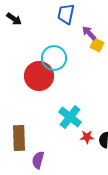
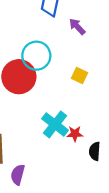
yellow square: (97, 45) -> (79, 75), moved
red star: (87, 137) -> (75, 134), moved

